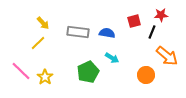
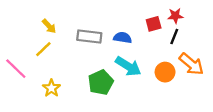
red star: (161, 15) -> (175, 16), moved
cyan arrow: (112, 58) -> (128, 66), size x1.6
pink line: (21, 71) -> (16, 69), moved
orange circle: (146, 75) -> (165, 72), moved

